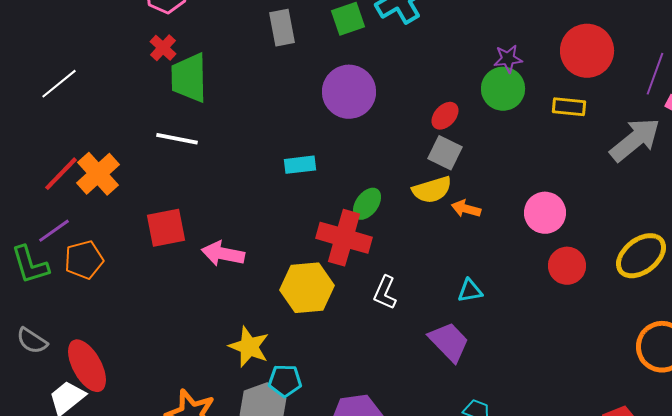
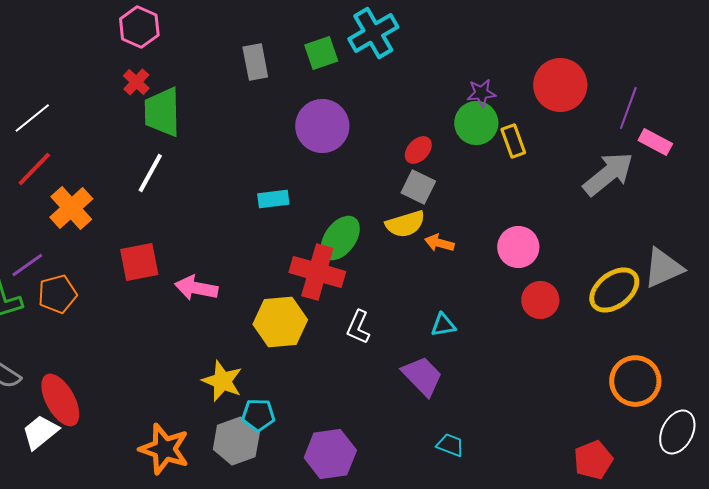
yellow rectangle: (569, 107) -> (513, 141), moved, turned 64
white line: (177, 139) -> (150, 173), turned -72
red line: (61, 174) -> (34, 169), moved
green ellipse: (367, 204) -> (340, 238), size x1.4

